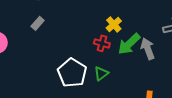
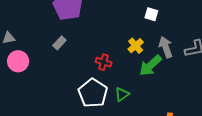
red cross: (102, 43) -> (104, 62), moved
gray arrow: (148, 49) -> (166, 47), moved

